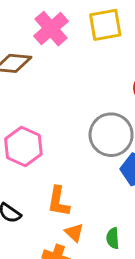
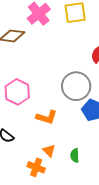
orange L-shape: (58, 201) -> (47, 117), moved, turned -85

